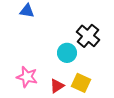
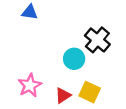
pink star: (27, 77) -> (30, 85), turned 30

